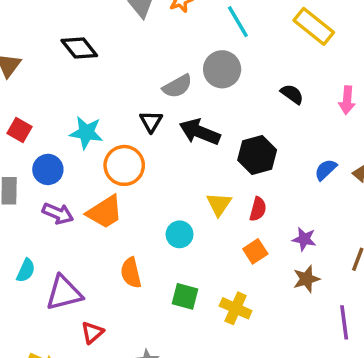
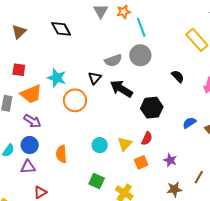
cyan line: (238, 22) -> (141, 27), moved
red square: (20, 130) -> (19, 70), turned -32
blue circle: (48, 169) -> (30, 145), moved
yellow triangle: (219, 204) -> (125, 144), moved
orange trapezoid: (105, 212) -> (31, 94), moved
orange semicircle: (131, 273) -> (61, 154), moved
brown star: (306, 279) -> (174, 189), moved
purple triangle: (64, 293) -> (28, 167), size x0.7

